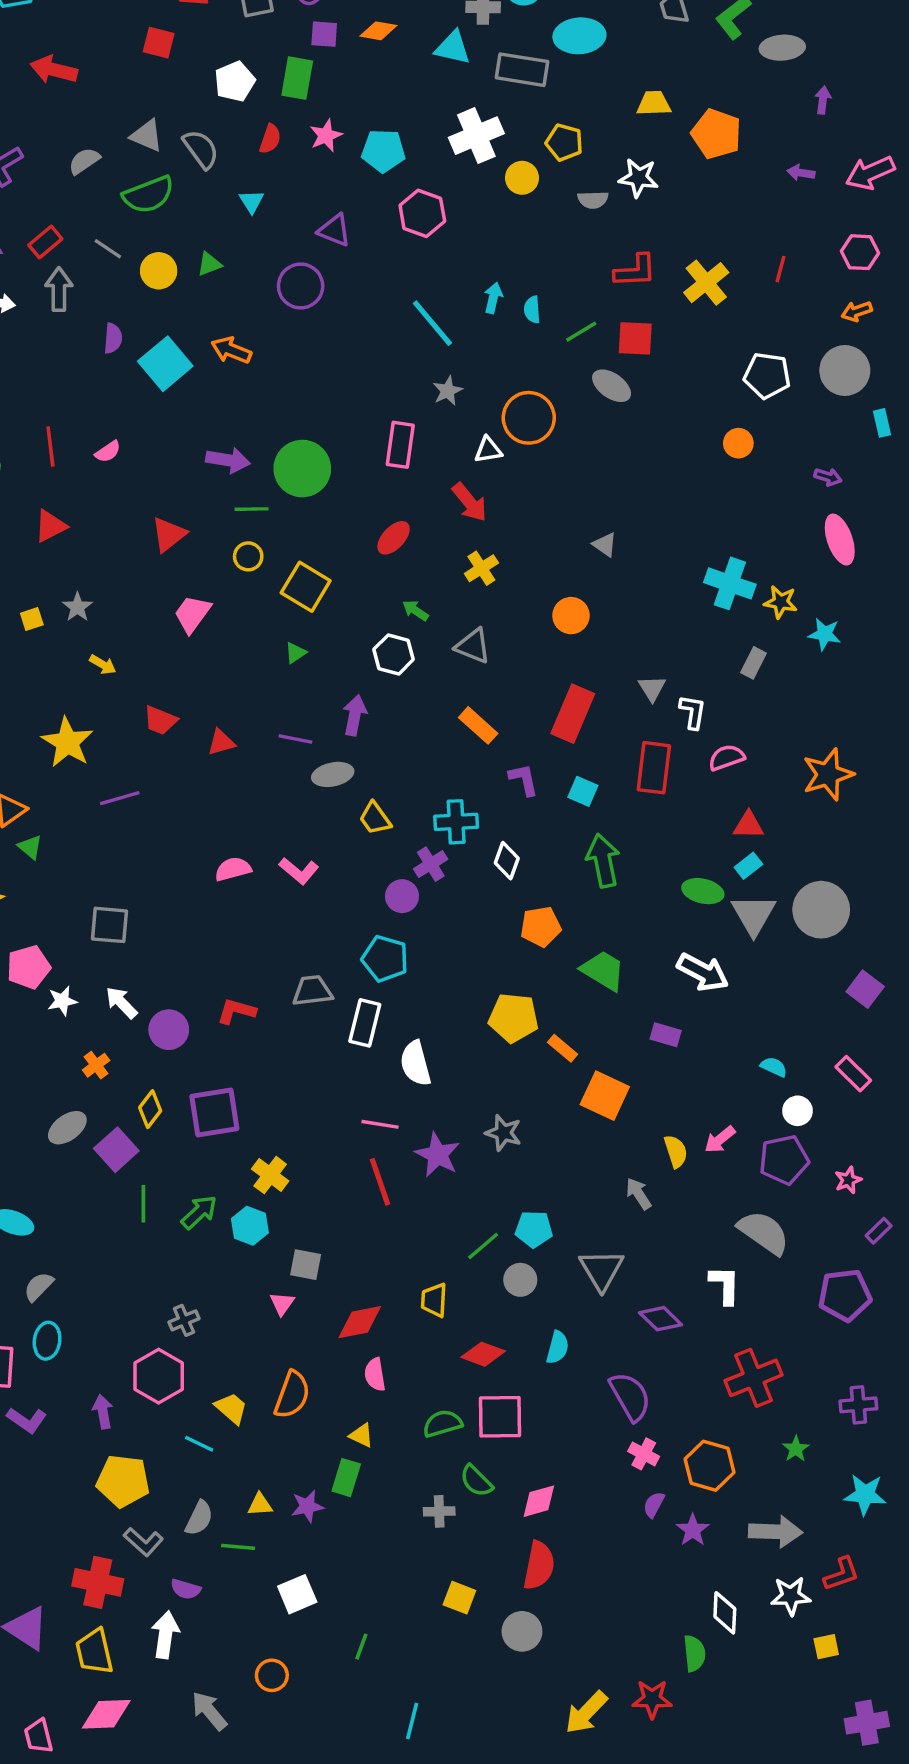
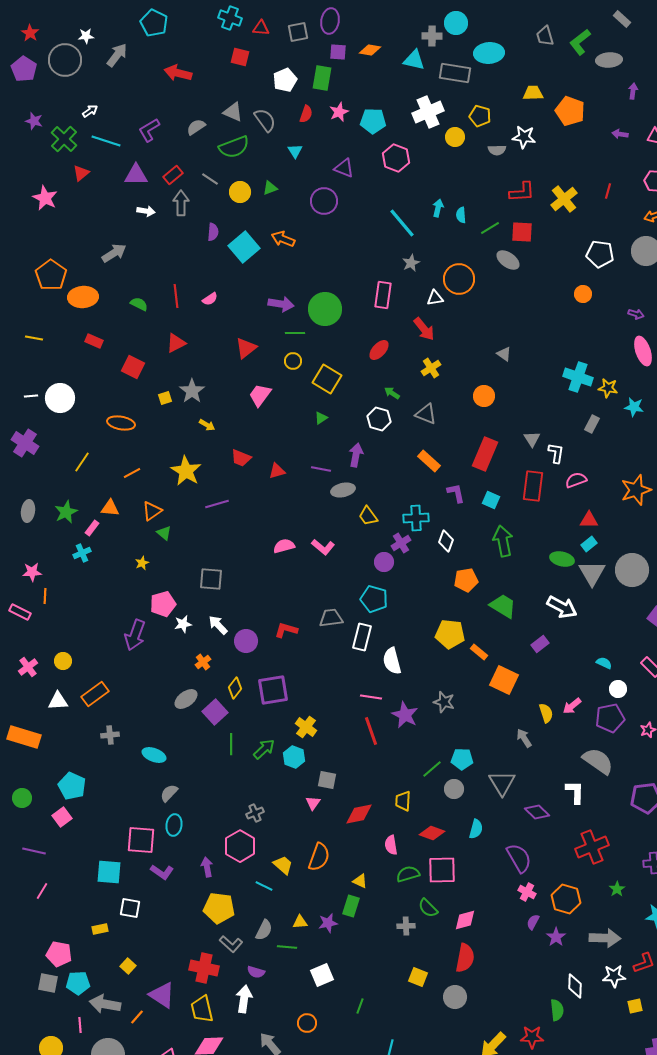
gray star: (77, 607) -> (192, 391), size x1.4
purple rectangle: (666, 1035) -> (540, 644), turned -54
pink semicircle: (375, 1374) -> (391, 845), moved

